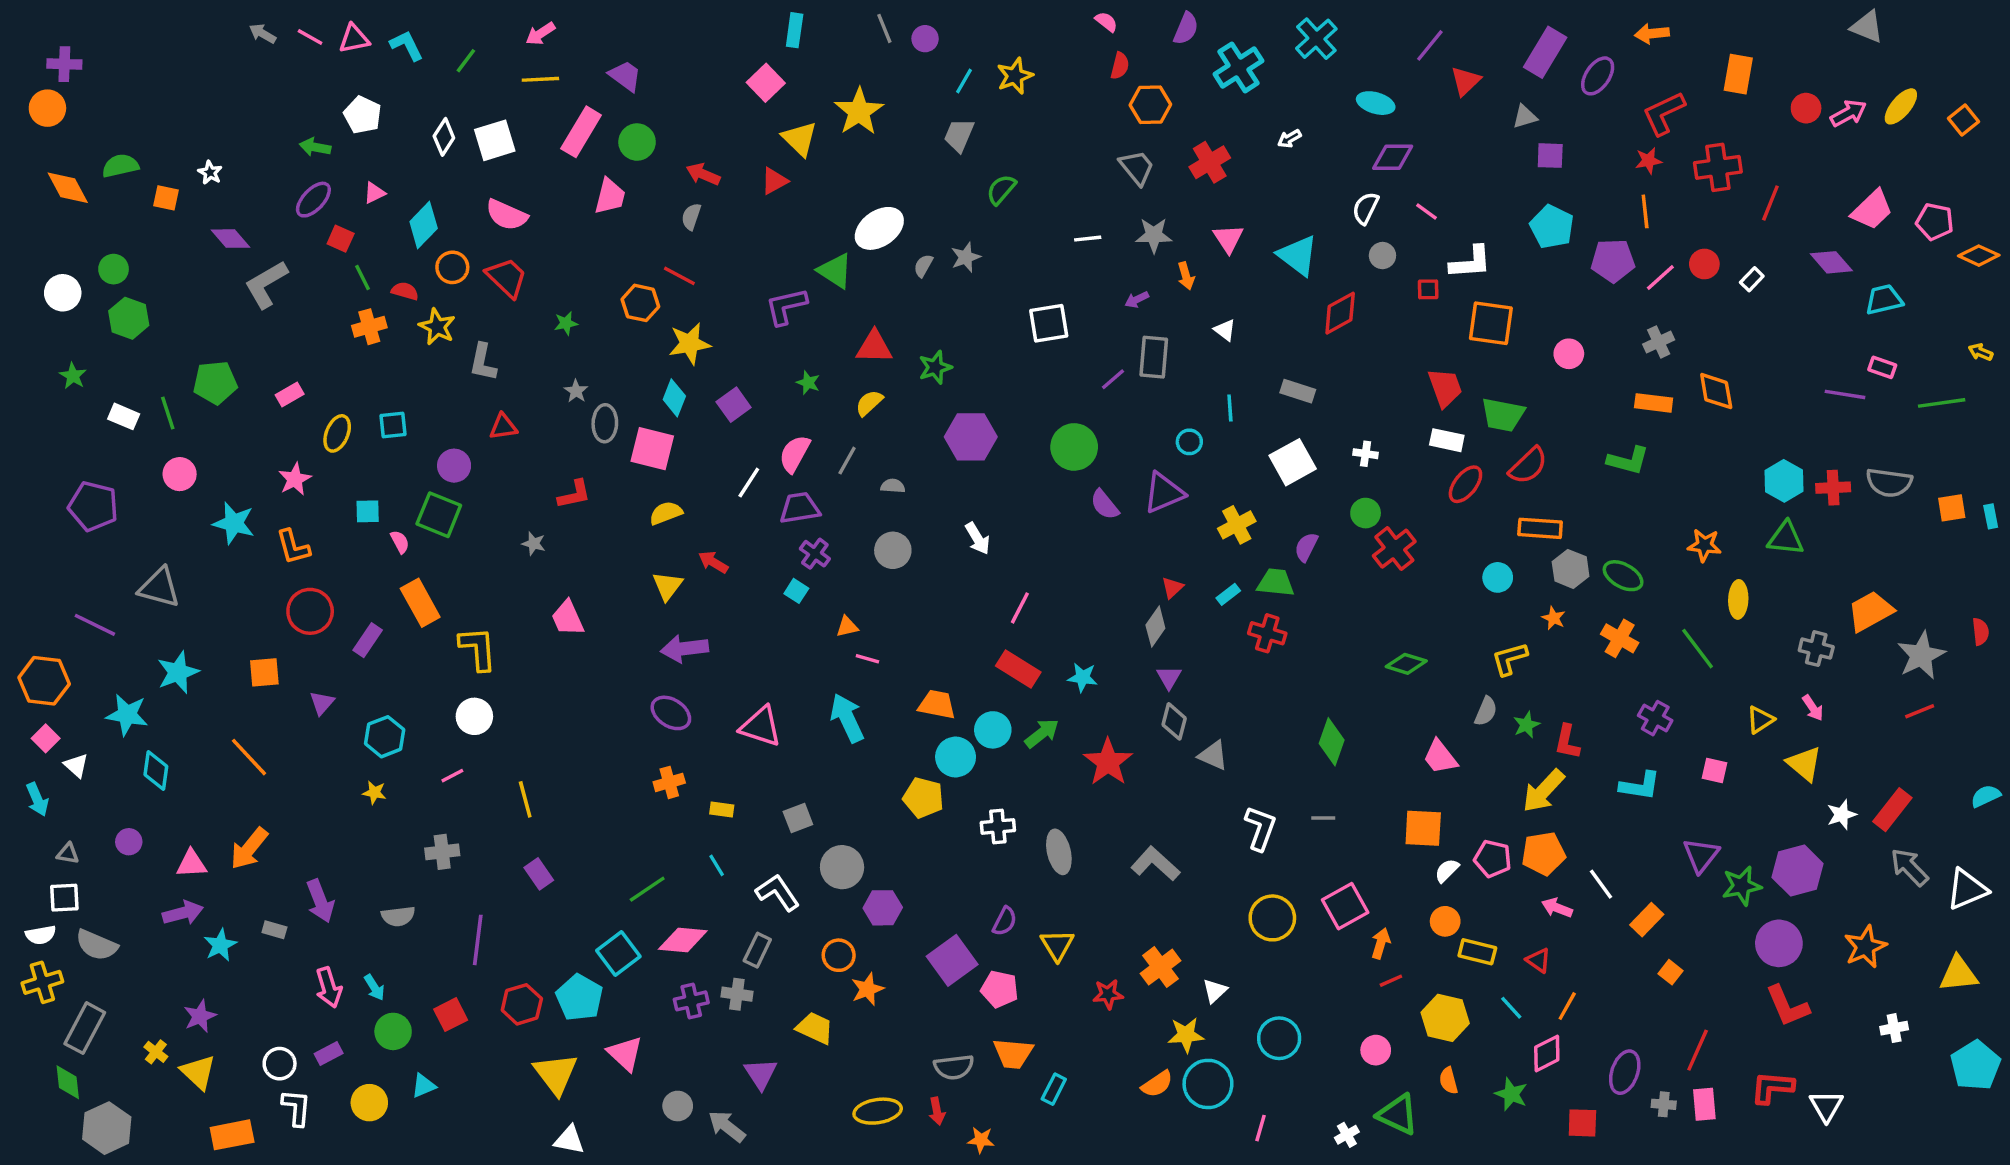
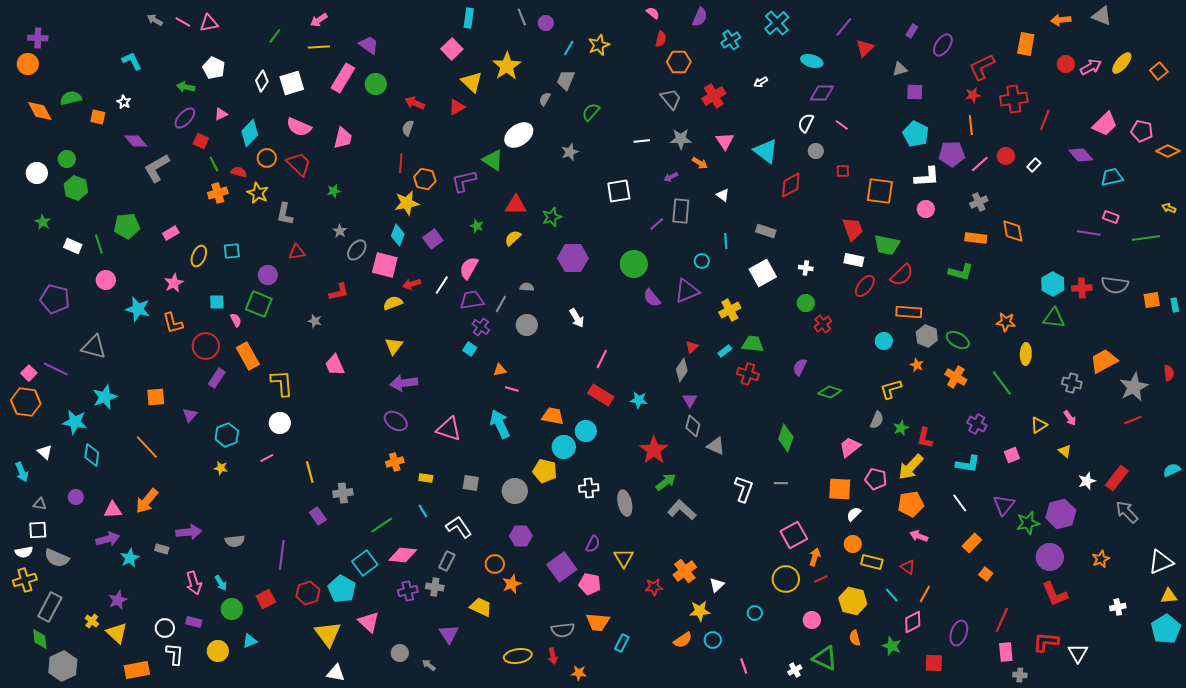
orange arrow: (1652, 34) -> (1061, 20), moved
cyan L-shape: (407, 45) -> (132, 61), moved
purple rectangle: (1545, 52) -> (912, 31), size x0.5
cyan cross: (1238, 67) -> (731, 40), size x0.7
pink trapezoid: (610, 196) -> (343, 138), moved
white L-shape: (1471, 262) -> (927, 177), moved
gray semicircle: (923, 266) -> (545, 99), moved
red line: (679, 276) -> (401, 163), turned 66
orange arrow: (1186, 276) -> (700, 163), turned -42
orange hexagon: (640, 303) -> (425, 179), moved
gray ellipse: (605, 423) -> (357, 250), turned 35
gray line: (847, 461) -> (501, 304), moved
purple semicircle: (1306, 547) -> (800, 367), moved
red cross: (1394, 549) -> (823, 324), size x0.7
red arrow: (713, 562) -> (412, 284), moved, turned -48
red circle: (310, 611) -> (206, 346), moved
green arrow: (1042, 733) -> (666, 482), moved
pink square: (46, 738) -> (29, 373), moved
pink trapezoid: (1440, 757) -> (850, 447), turned 90
yellow triangle: (1804, 764) -> (1065, 451), size x0.6
pink square: (1715, 771) -> (1012, 455), turned -35
gray square: (798, 818) -> (471, 483), turned 30
gray cross: (442, 852) -> (343, 493), moved
pink pentagon: (1493, 859) -> (876, 479), moved
gray circle: (842, 867) -> (515, 491), moved
white line: (1601, 884) -> (960, 503), moved
white triangle: (1967, 889) -> (1161, 562), moved
purple arrow: (320, 901) -> (189, 532), turned -75
yellow circle: (1272, 918) -> (786, 579), moved
orange star: (1865, 947) -> (1101, 559), size x0.7
yellow triangle: (1958, 974) -> (1169, 596), moved, size x0.7
cyan circle: (1279, 1038) -> (755, 613), size x0.6
purple rectangle: (329, 1053) -> (194, 622), turned 42
cyan circle: (1208, 1084) -> (713, 640), size x0.6
gray cross: (1664, 1104) -> (1020, 675), moved
gray arrow: (727, 1126) -> (429, 665), size x0.6
pink line: (1260, 1128) -> (744, 666), turned -35

